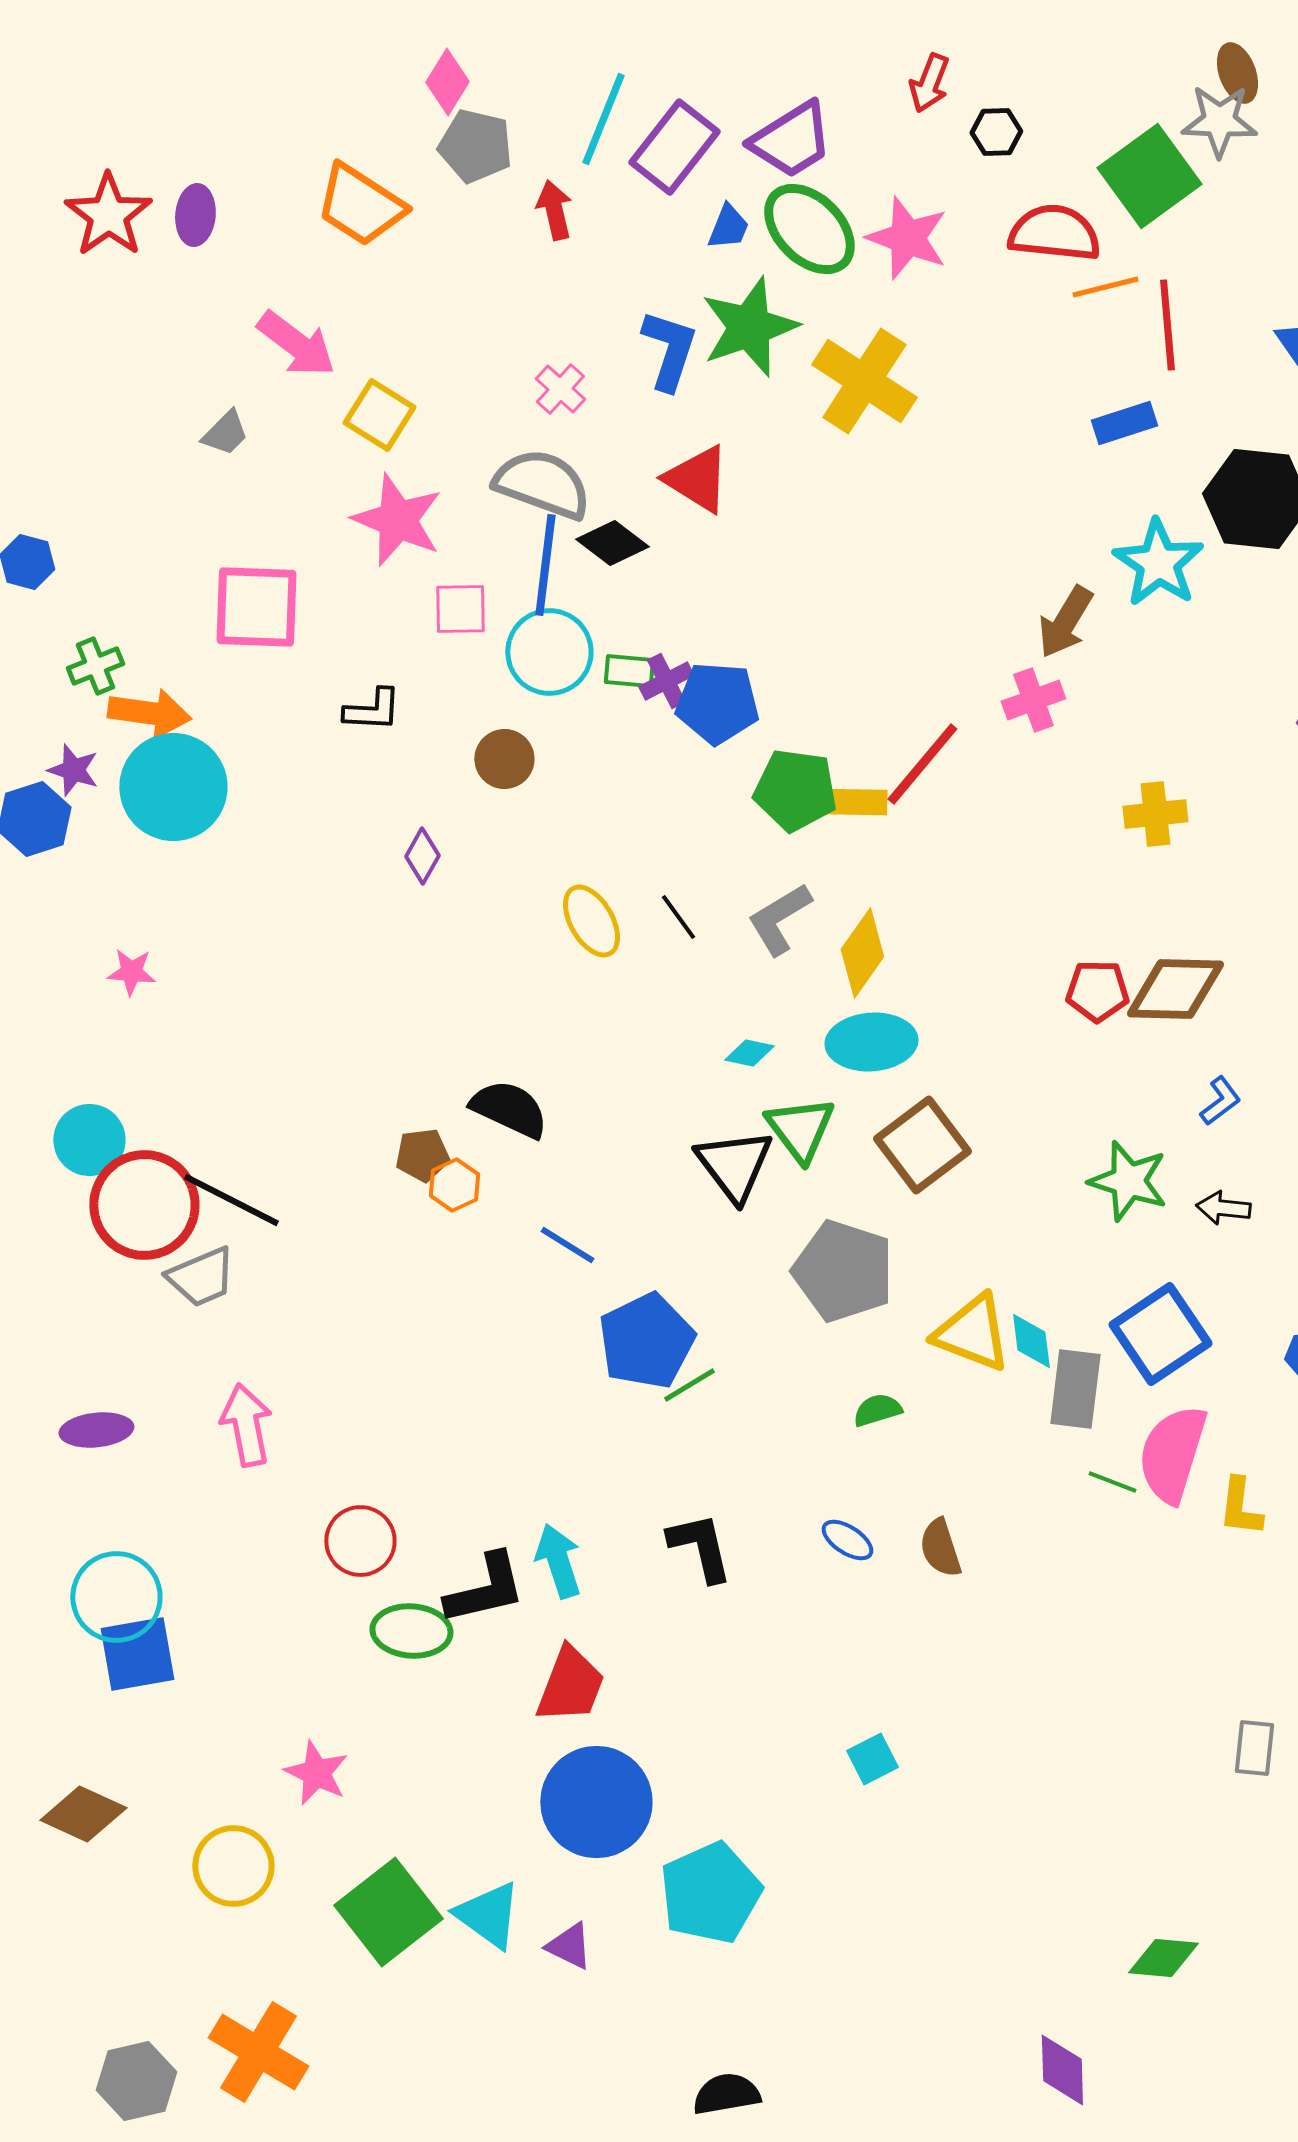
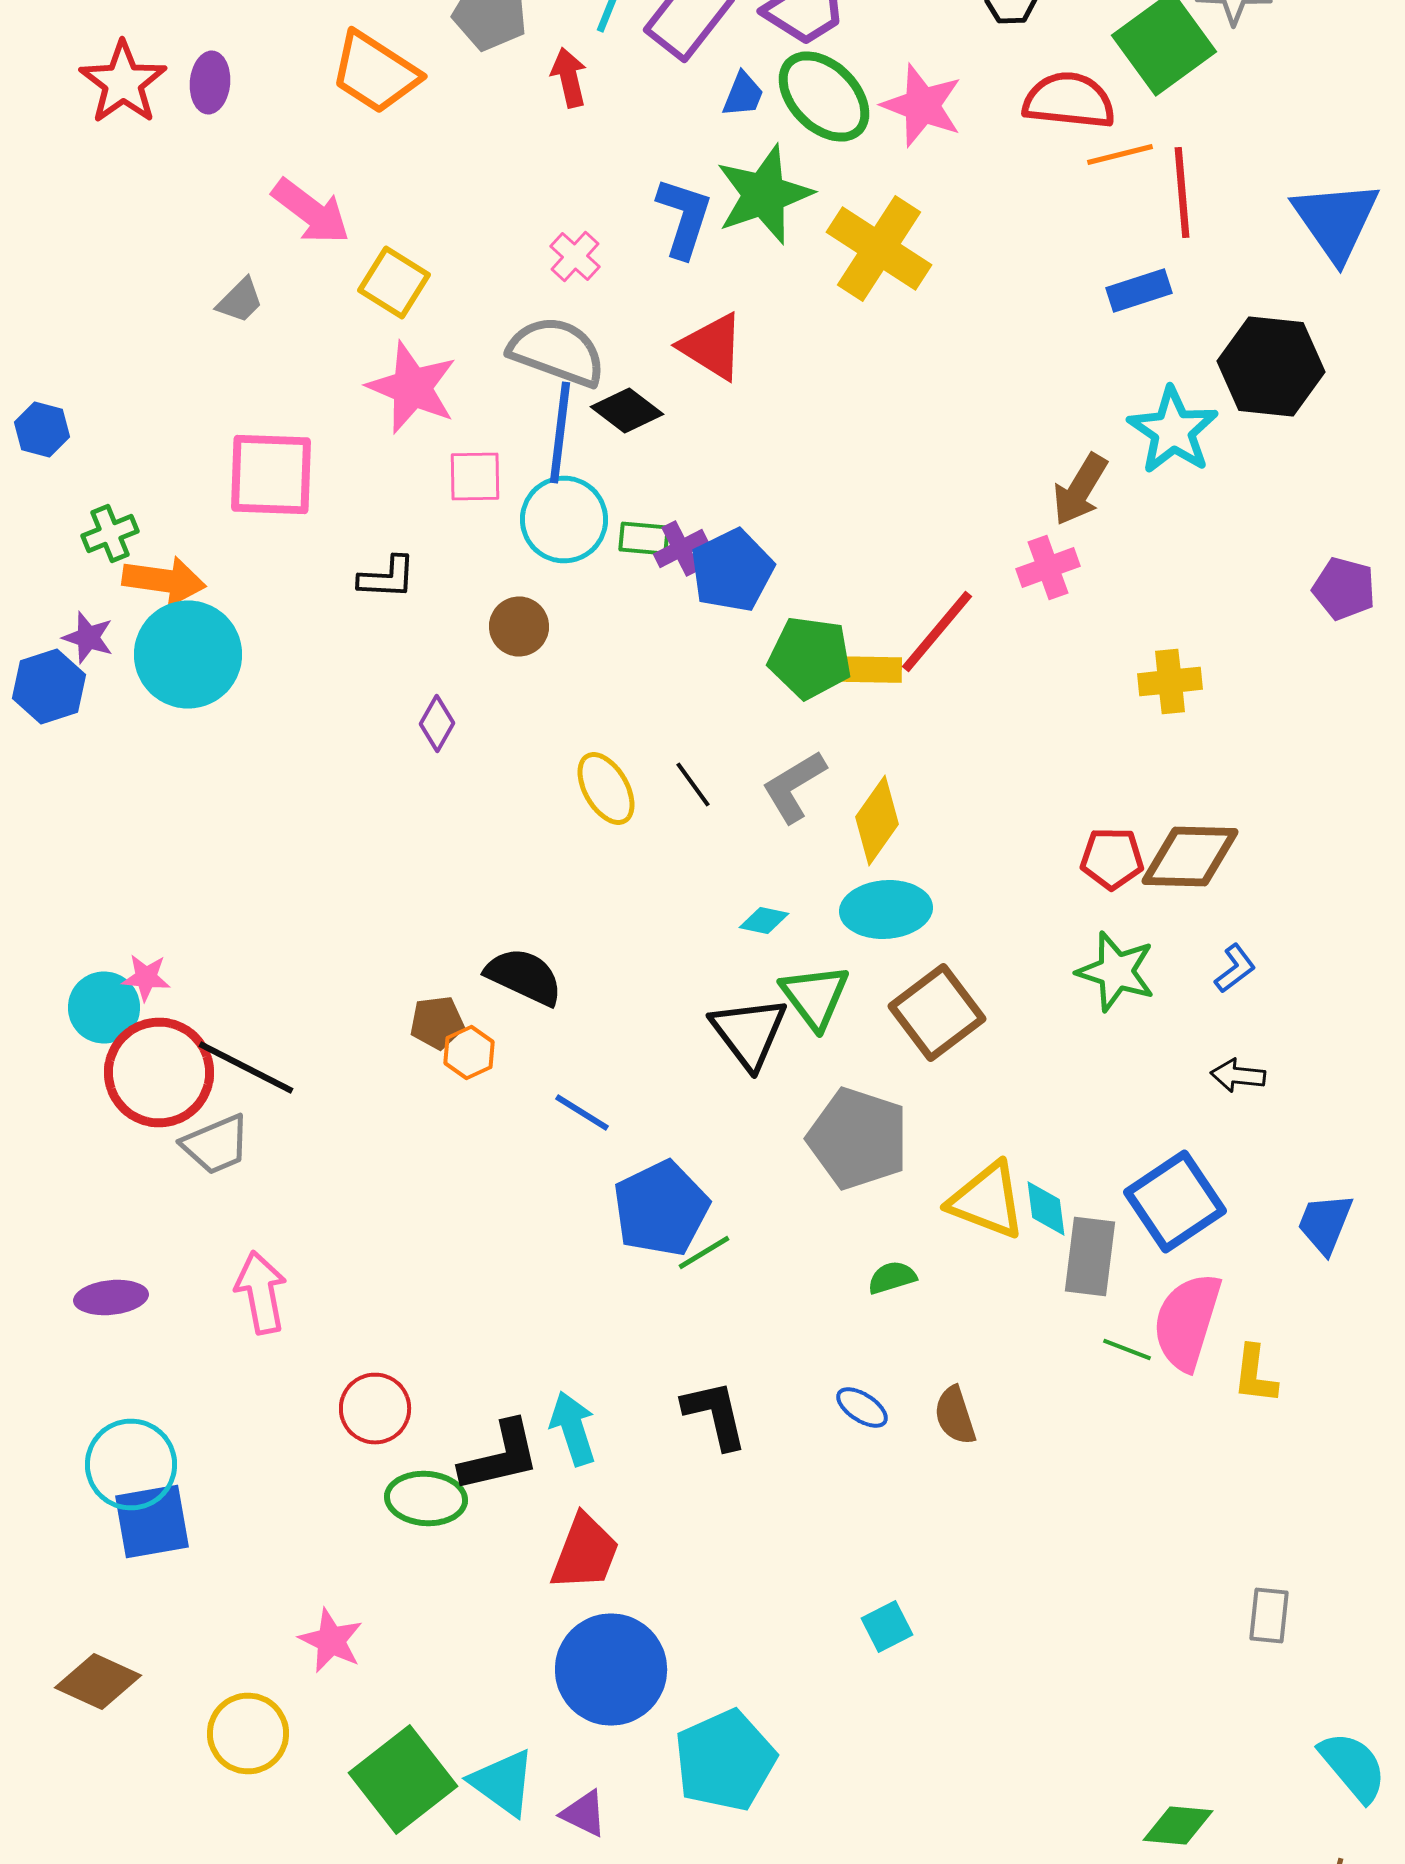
blue pentagon: (717, 703) -> (732, 570), turned -30
pink star: (131, 972) -> (146, 978), moved
green star: (1128, 1181) -> (1116, 972), moved

